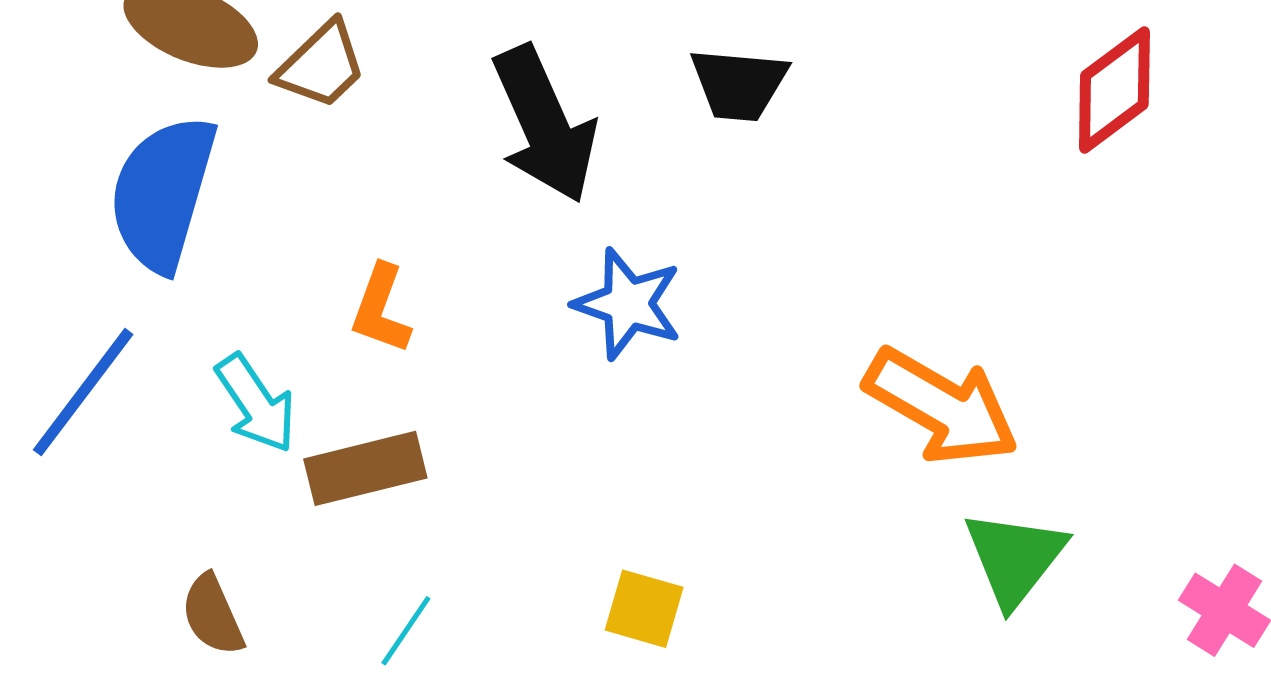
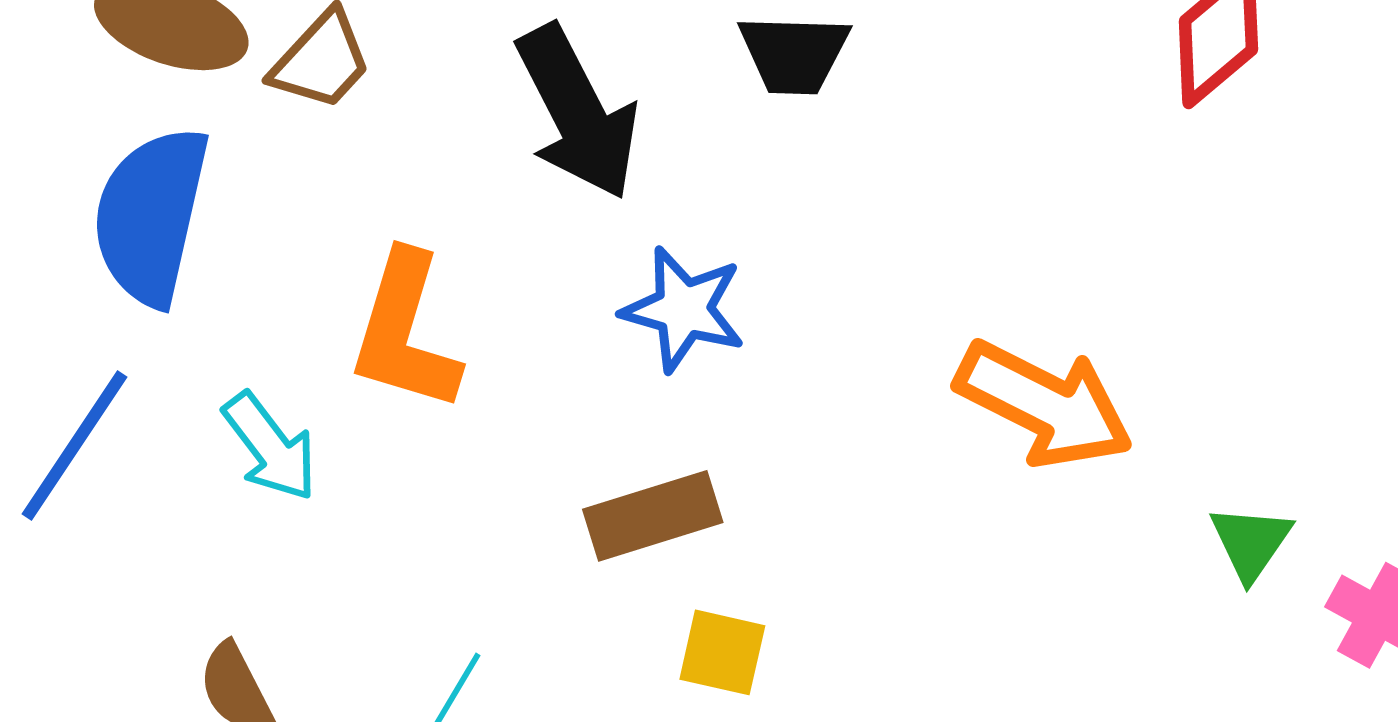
orange L-shape: (381, 309) -> (405, 332), size x1.6
brown rectangle: (365, 468) -> (653, 516), moved
green triangle: (1015, 558) -> (1251, 542), moved, size x0.7

